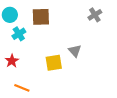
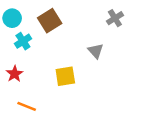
brown square: (41, 17) -> (50, 21), turned -30
gray triangle: (75, 51) -> (96, 51), moved

